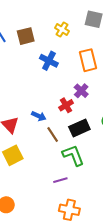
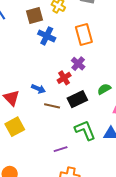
brown square: (26, 36) -> (35, 16), moved
brown line: (53, 134) -> (52, 106), turned -42
green L-shape: (73, 155) -> (85, 130), moved

